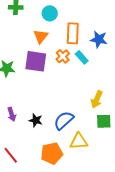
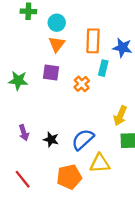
cyan circle: (50, 13) -> (57, 23), moved
orange cross: (63, 56) -> (82, 84), moved
cyan rectangle: (82, 57) -> (103, 68), turned 56
purple square: (36, 61) -> (51, 73), size x0.7

